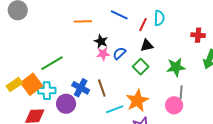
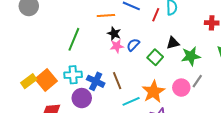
orange line: (83, 21) -> (106, 15), moved
black triangle: (147, 45) -> (173, 43), moved
green line: (52, 63) -> (74, 39), moved, turned -35
cyan cross: (47, 91) -> (73, 75), moved
gray line: (181, 92) -> (197, 81), turned 32
pink circle: (174, 105) -> (181, 88), moved

